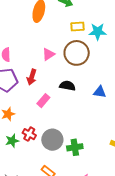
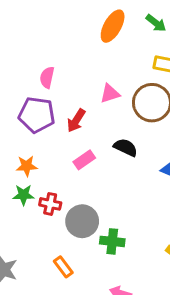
red cross: (29, 134) -> (50, 204), turned -32
green star: (12, 141) -> (23, 195), moved

